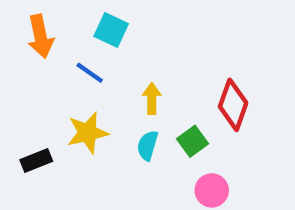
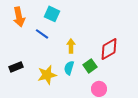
red diamond: (233, 105) -> (109, 49), turned 40
yellow star: (88, 133) -> (47, 75), moved
black rectangle: (36, 160) -> (16, 67), moved

